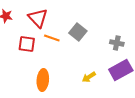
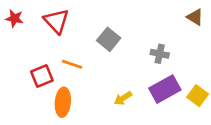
orange line: (52, 38) -> (72, 64), moved
red square: (27, 44) -> (42, 76), moved, turned -30

